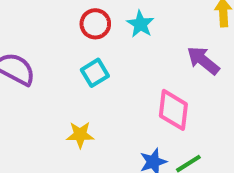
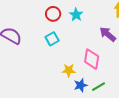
yellow star: (80, 135) -> (69, 70), moved

